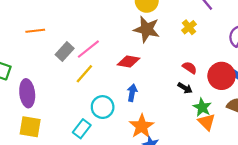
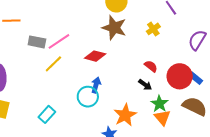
gray rectangle: (65, 51) -> (37, 42), turned 54
cyan circle: (103, 107) -> (88, 97), moved
orange star: (142, 126) -> (125, 115), moved

